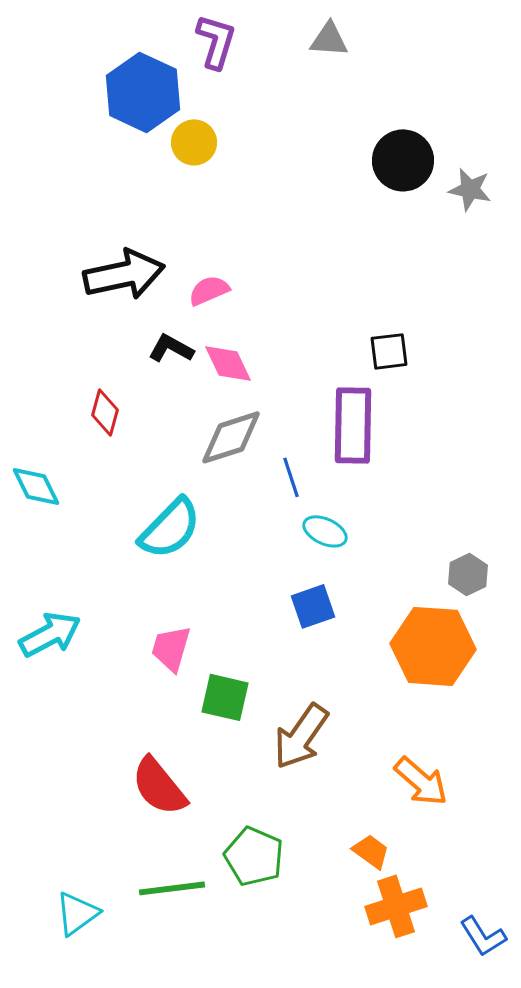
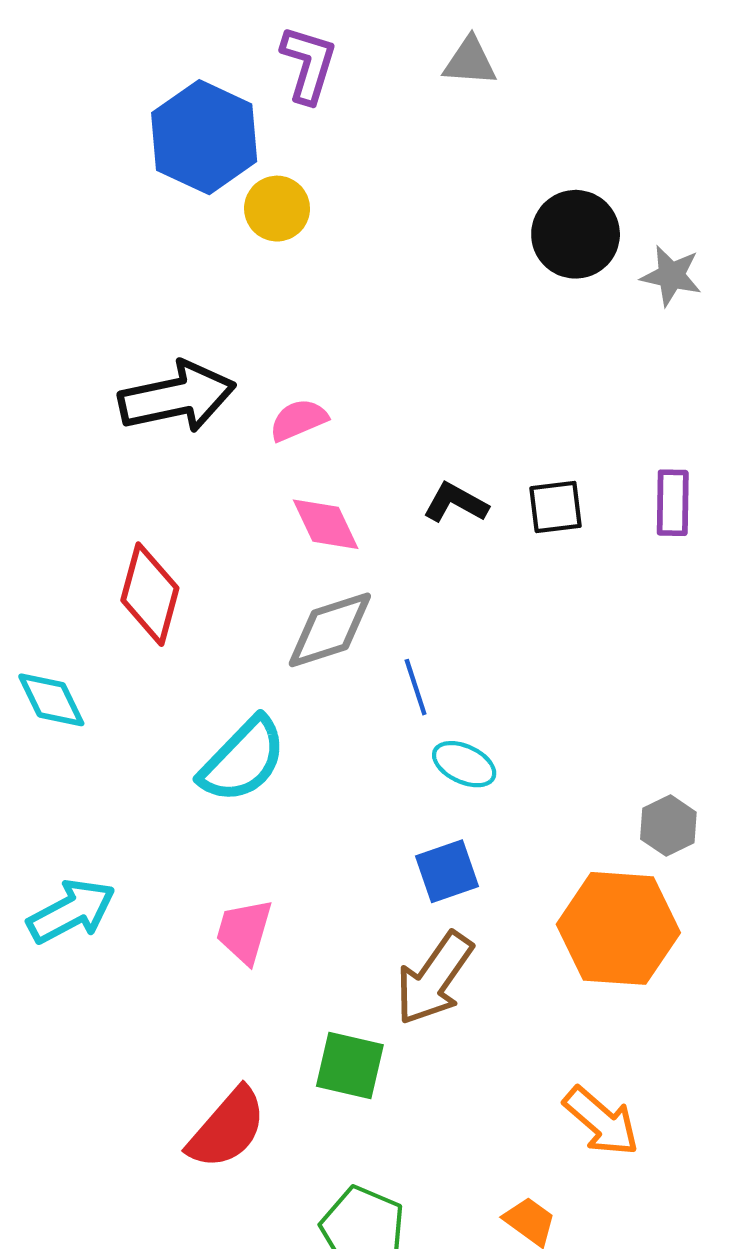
black L-shape: (171, 348) -> (456, 503), moved
red diamond: (105, 412) -> (150, 594), size x1.5
purple rectangle: (353, 425) -> (673, 503), moved, size x0.6
green square: (225, 697) -> (350, 1066), moved
brown arrow: (301, 736) -> (434, 978), moved
red semicircle: (159, 786) -> (227, 1128), turned -100

